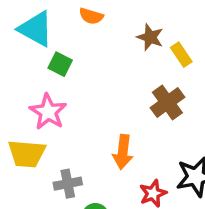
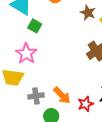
orange arrow: (123, 152) -> (62, 95), moved, turned -54

